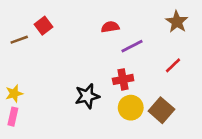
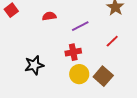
red semicircle: (110, 27) -> (49, 16), moved
black star: (87, 96) -> (34, 65), moved

